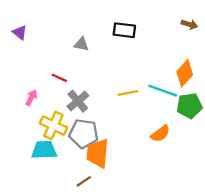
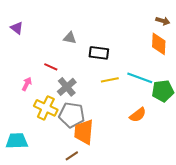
black rectangle: (124, 30) -> (99, 53), moved
orange diamond: (185, 73) -> (159, 44), moved, turned -40
cyan trapezoid: (44, 150) -> (17, 141), moved

